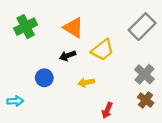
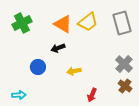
gray rectangle: (142, 27) -> (122, 23), turned -60
yellow trapezoid: (103, 50) -> (88, 22), moved
cyan arrow: (15, 101) -> (19, 95), moved

